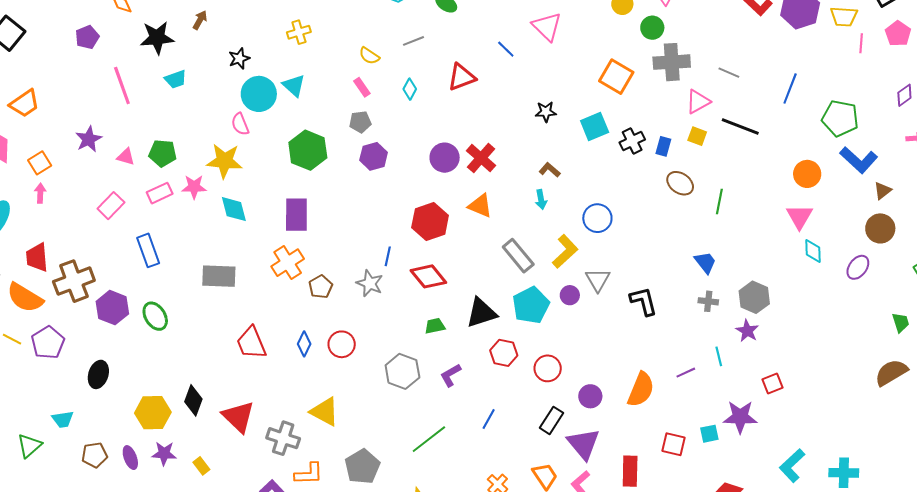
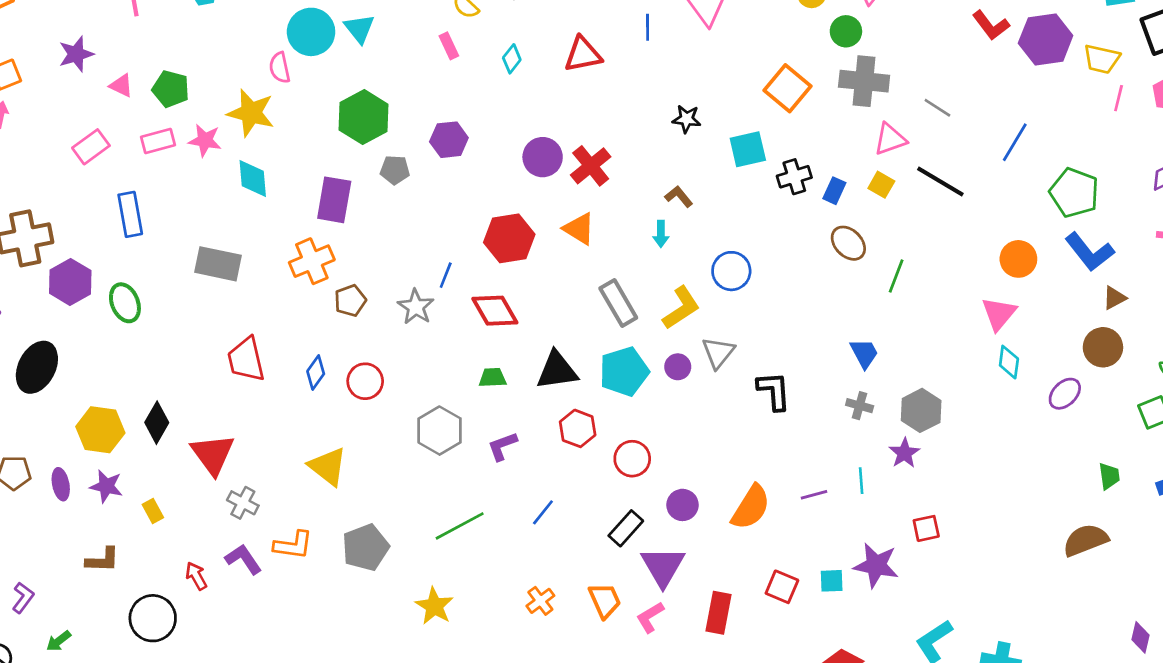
blue line: (506, 49) -> (648, 27), turned 36
gray pentagon: (360, 122) -> (395, 170), moved
black ellipse: (98, 374) -> (37, 367), size x1.4
gray cross: (283, 438) -> (243, 503), moved, size x0.7

